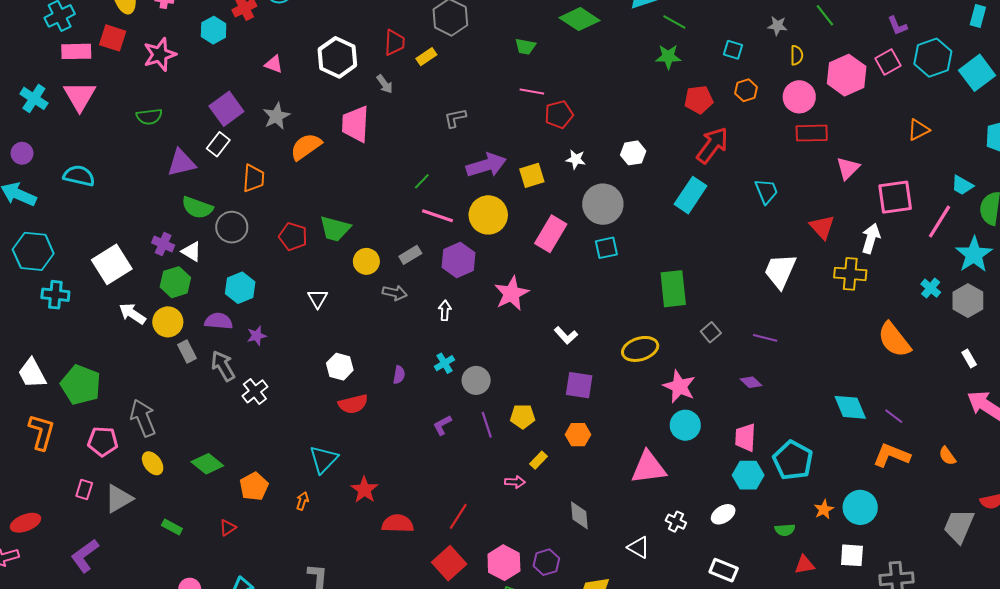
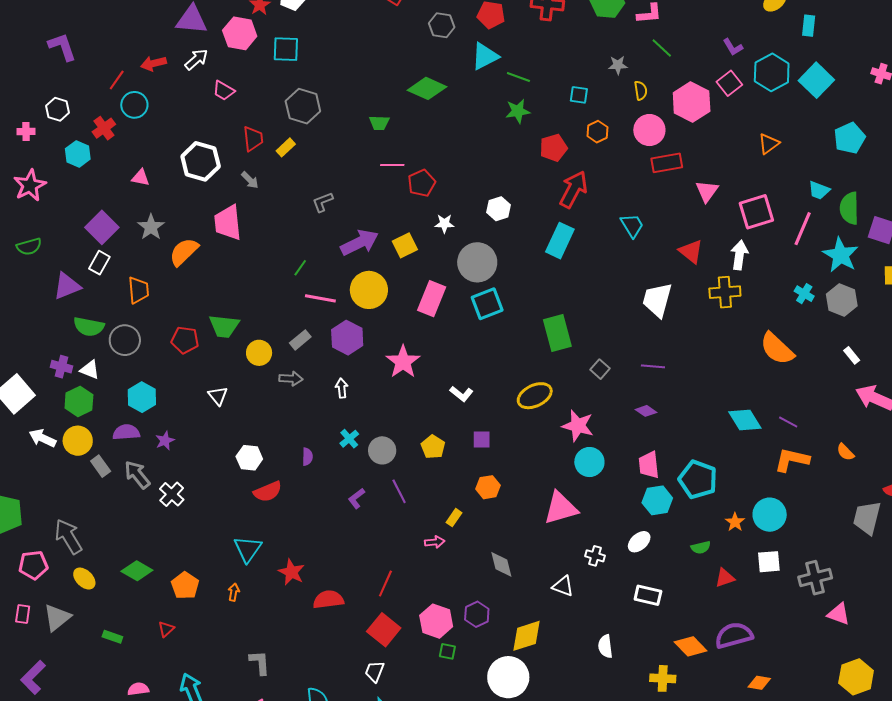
cyan square: (606, 248) -> (487, 304), size x1.4
purple square: (579, 385) -> (482, 439), size x0.7
yellow pentagon: (523, 416) -> (433, 447), moved, turned -30

